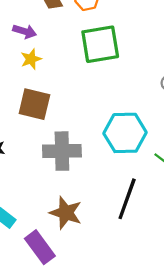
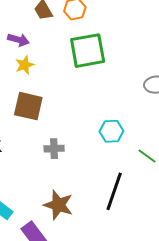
cyan hexagon: (125, 133) -> (111, 131), size x0.6
gray cross: (62, 151) -> (54, 149), size x0.6

